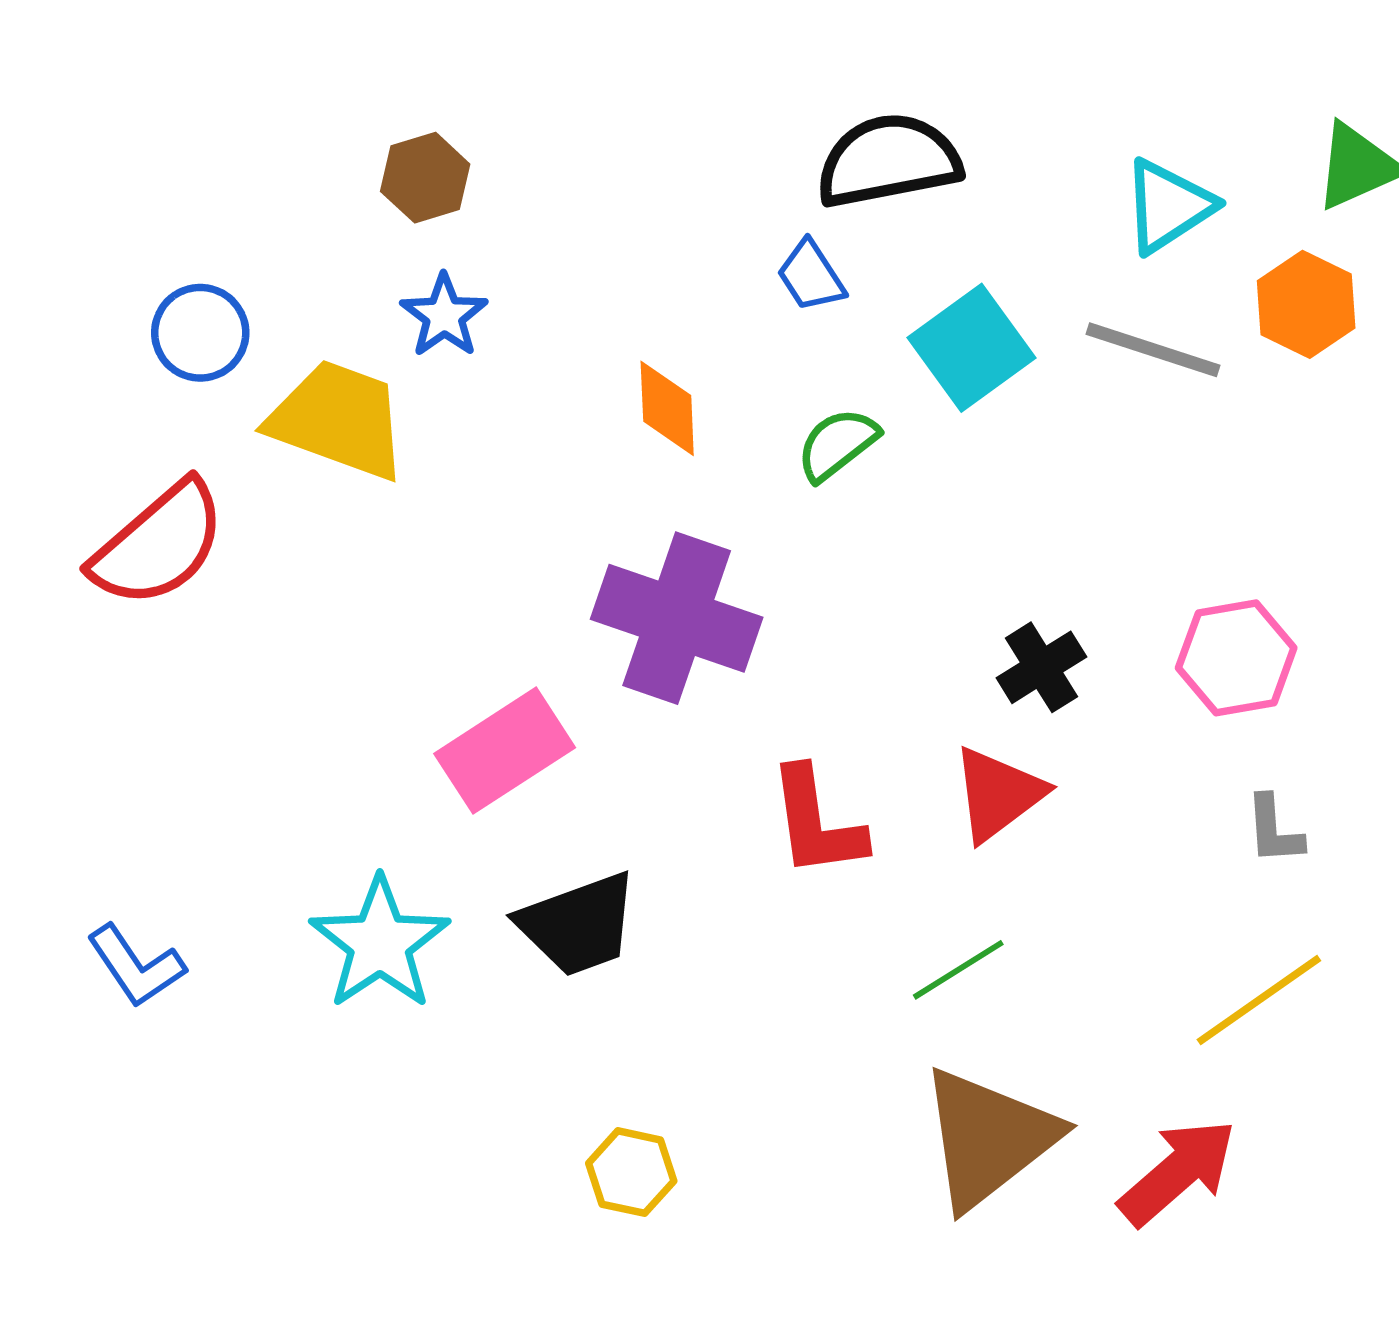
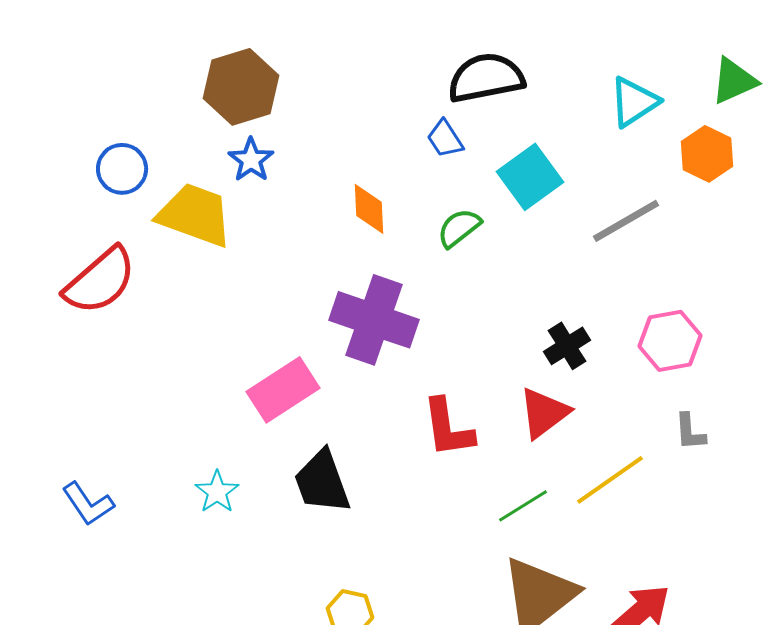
brown hexagon: (425, 178) -> (241, 87), size x1.6
gray line: (1153, 350) -> (626, 221), moved, turned -48
black trapezoid: (578, 924) -> (322, 482), turned 90
cyan star: (380, 943) -> (217, 492), size x0.6
yellow line: (1259, 1000) -> (610, 480), moved

